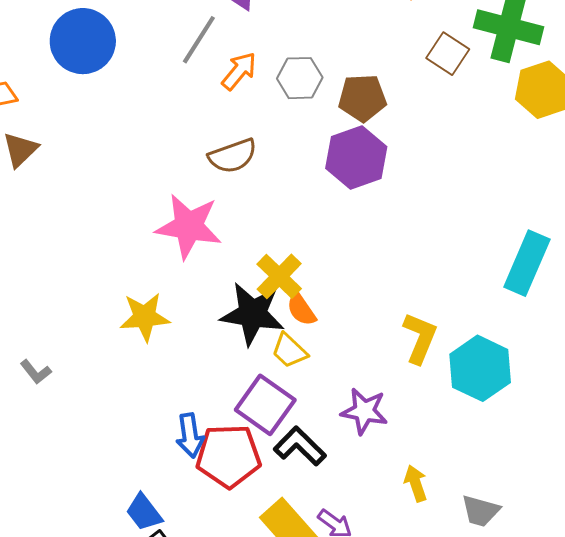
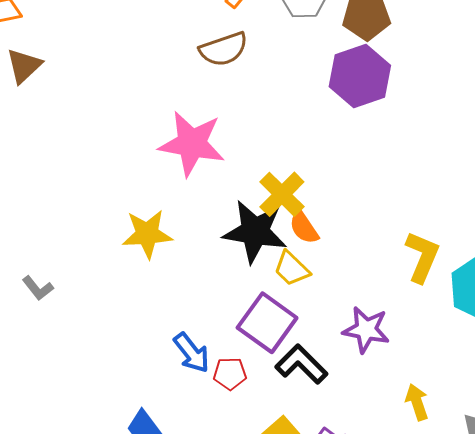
brown semicircle: (233, 156) -> (224, 49), moved
blue arrow: (190, 435) -> (192, 353), turned -30
red pentagon: (228, 456) -> (230, 374), size x0.5

